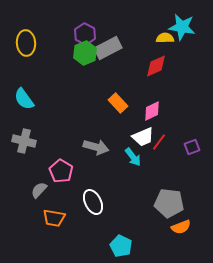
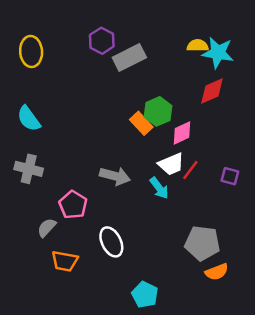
cyan star: (182, 27) -> (218, 53), moved
green hexagon: (85, 53) -> (158, 111), moved
red diamond: (156, 66) -> (212, 91), moved
purple square: (192, 147) -> (230, 176), turned 35

